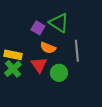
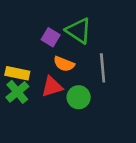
red triangle: (39, 65) -> (52, 87), turned 48

